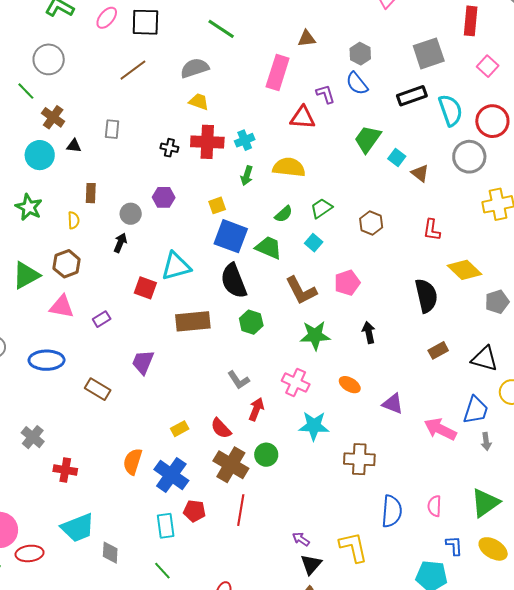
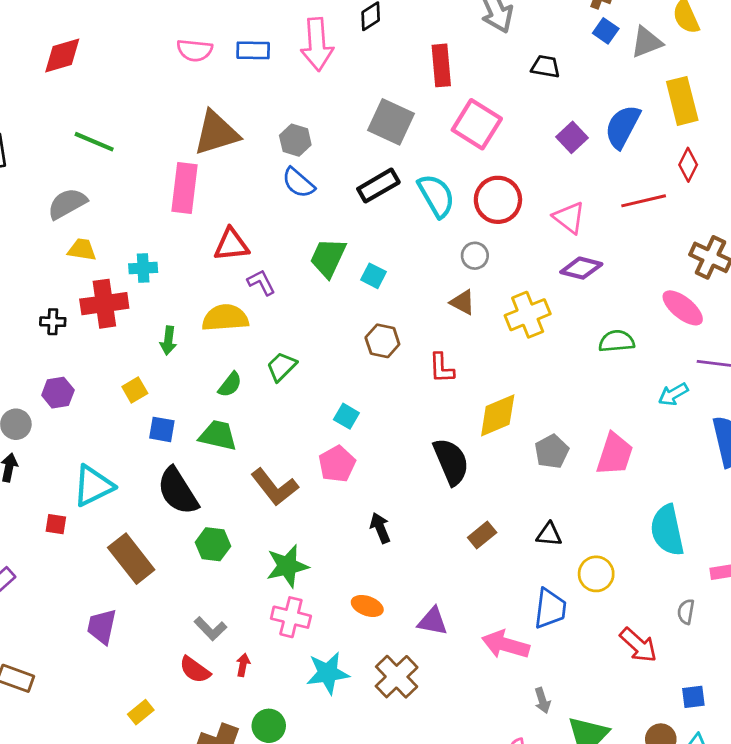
brown triangle: (307, 39) -> (216, 133), size x1.8
gray square: (429, 53) -> (391, 122), turned -36
pink square: (488, 66) -> (477, 124), size x1.6
purple L-shape: (325, 94) -> (261, 282), moved
cyan cross: (245, 140) -> (143, 268), moved, turned 30
gray circle: (469, 157) -> (475, 256), size x0.6
brown triangle: (420, 173) -> (462, 302), moved
brown hexagon: (371, 223) -> (382, 341), moved
blue square: (231, 236) -> (162, 429), size x0.6
cyan square: (314, 243) -> (346, 416), moved
yellow diamond: (464, 270) -> (498, 415), turned -56
red square: (145, 288) -> (56, 524), size x0.7
brown rectangle: (193, 321) -> (131, 559), turned 68
green star: (315, 335) -> (287, 566), moved
black triangle: (485, 359) -> (549, 534), size x0.7
purple trapezoid: (143, 362) -> (102, 626), moved
red arrow: (256, 409) -> (243, 665), size x0.7
red semicircle: (221, 428) -> (195, 670), moved
gray arrow: (486, 441) -> (542, 700), moved
brown cross: (359, 459) -> (397, 677), moved, turned -36

